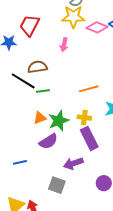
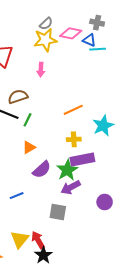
pink diamond: (97, 27) -> (71, 33), moved
green line: (43, 91) -> (28, 120), turned -48
green star: (59, 121) -> (67, 170), moved
purple rectangle: (89, 138) -> (82, 160), turned -65

